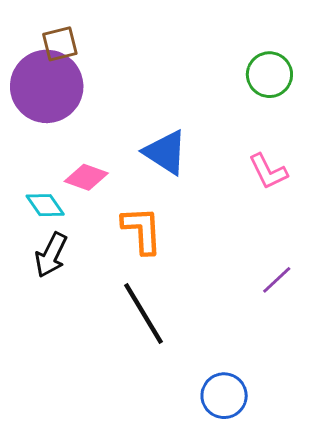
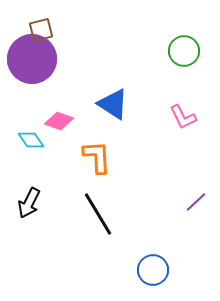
black arrow: (51, 255) -> (29, 203), moved
purple line: (277, 280) -> (196, 202), moved

